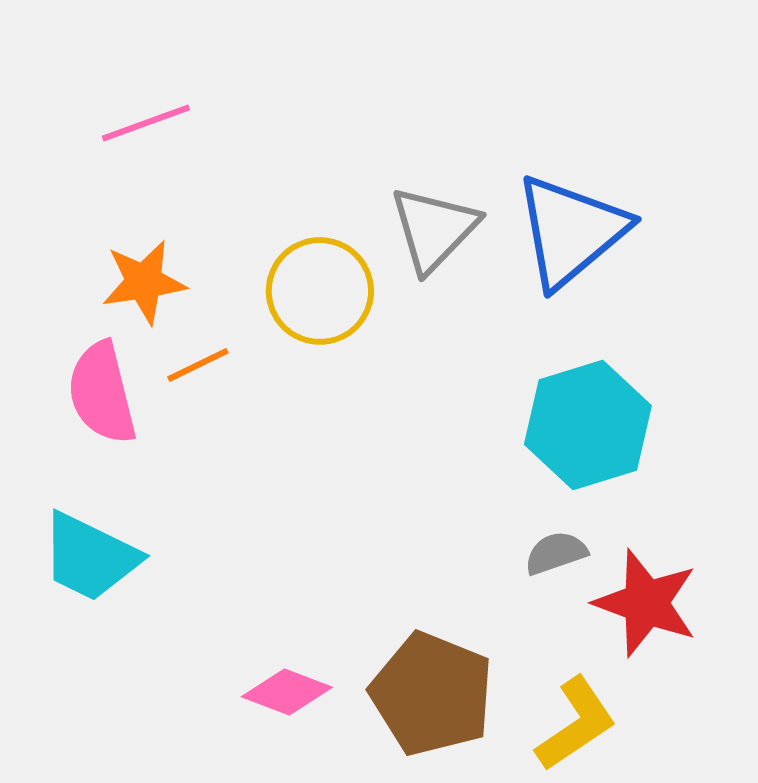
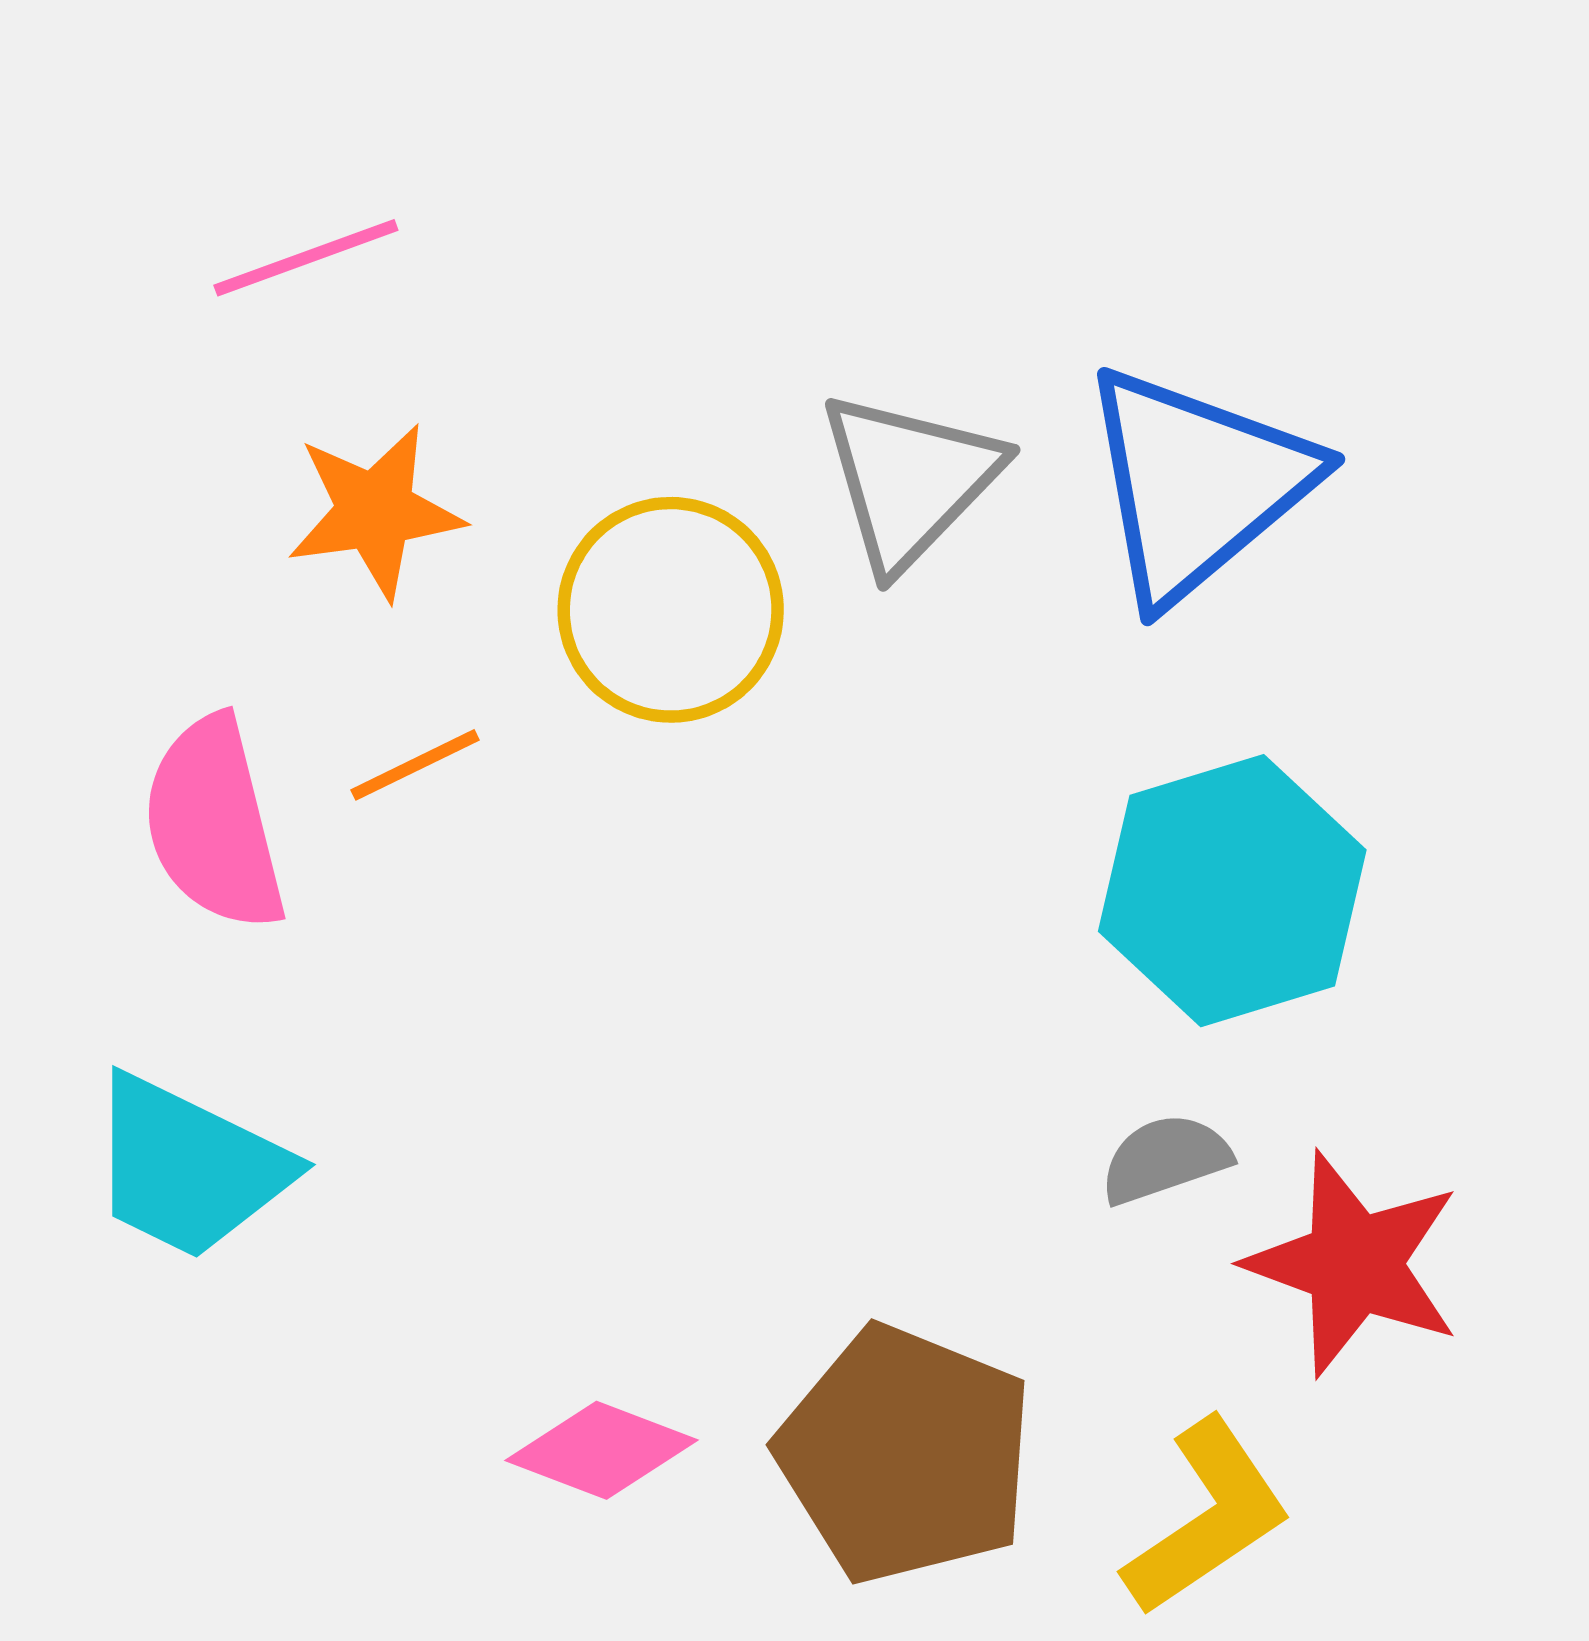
orange star: (144, 282) -> (375, 511), moved

